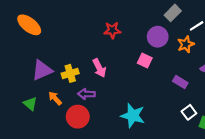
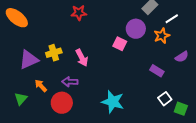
red star: (112, 30) -> (79, 13), moved
pink square: (145, 60) -> (120, 44), moved
yellow cross: (70, 73) -> (54, 53), moved
green triangle: (30, 104) -> (21, 99), moved, turned 32

